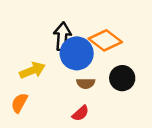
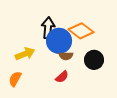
brown semicircle: (86, 83) -> (66, 56), moved
red semicircle: (81, 113) -> (62, 77), moved

